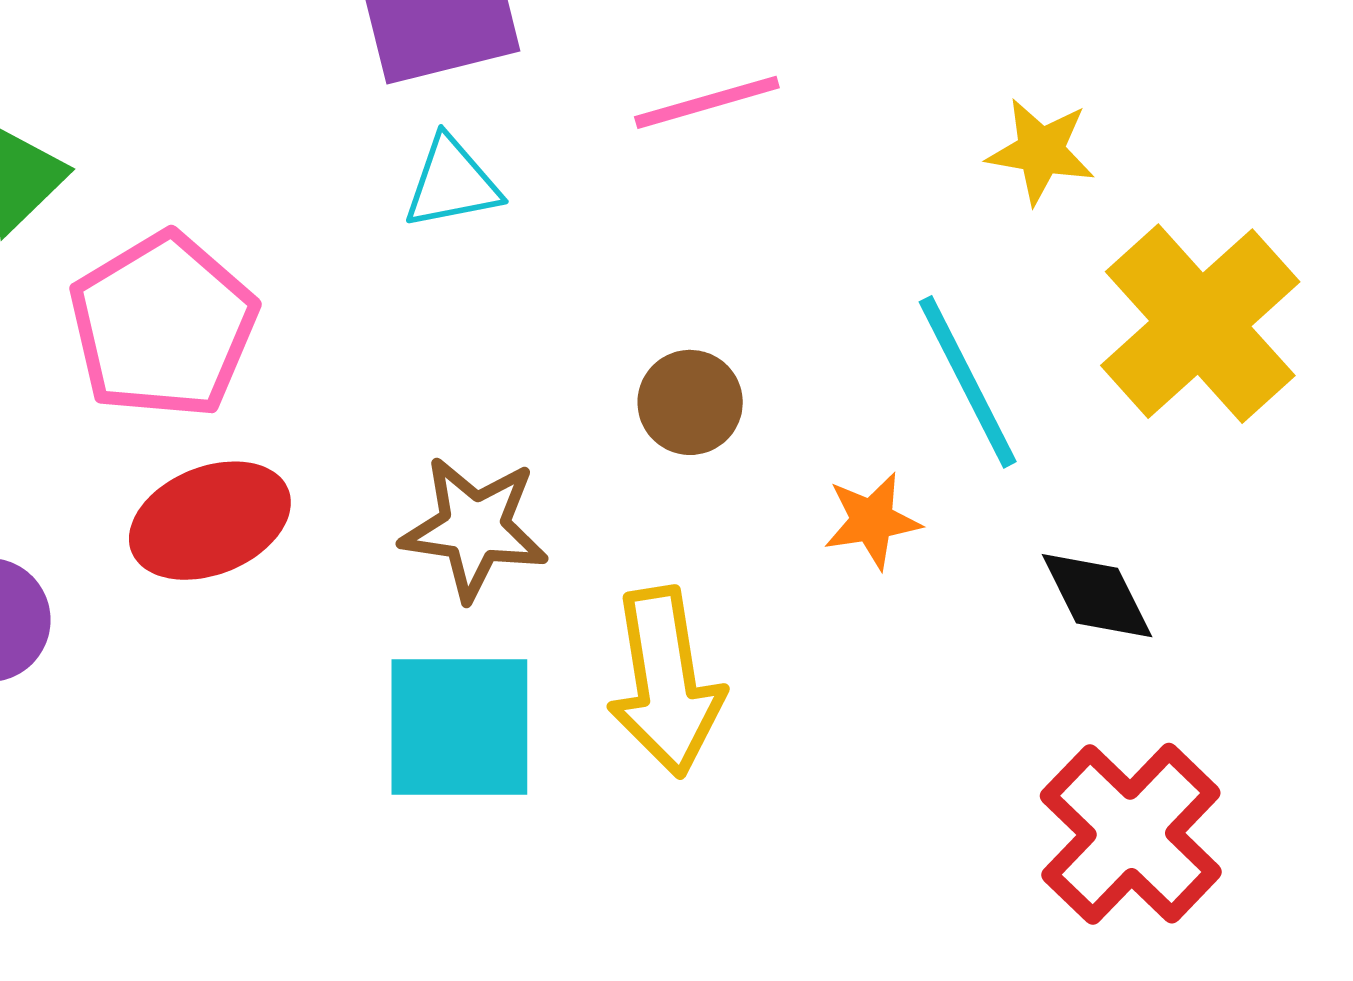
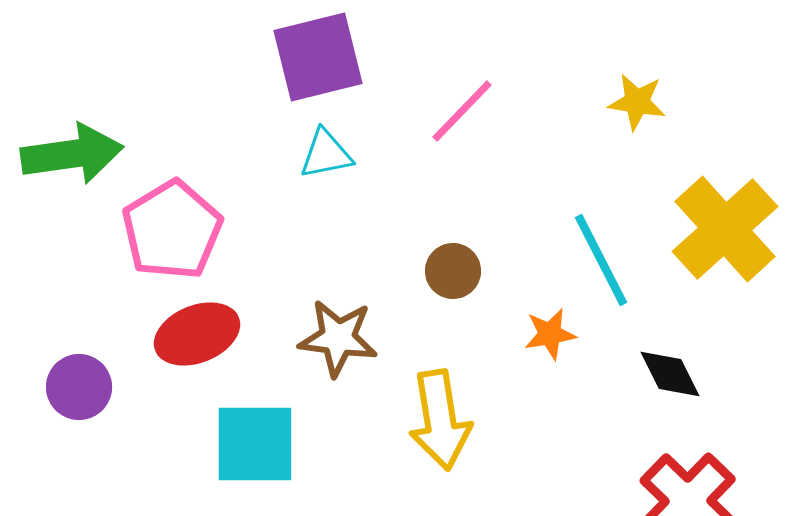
pink line: (707, 102) -> (462, 111), turned -30
yellow star: (1041, 151) -> (637, 102), moved
cyan square: (459, 727) -> (255, 444), moved

